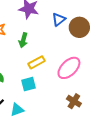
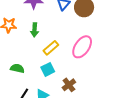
brown cross: (74, 101) -> (69, 85), moved, turned 32

